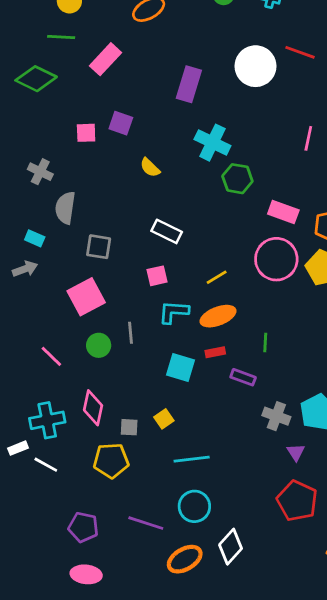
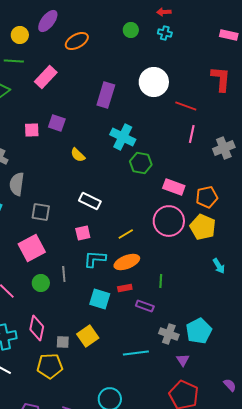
red line: (300, 52) -> (186, 106), moved
yellow square: (164, 419) -> (88, 336), size x1.5
cyan line: (192, 459) -> (136, 353), moved

